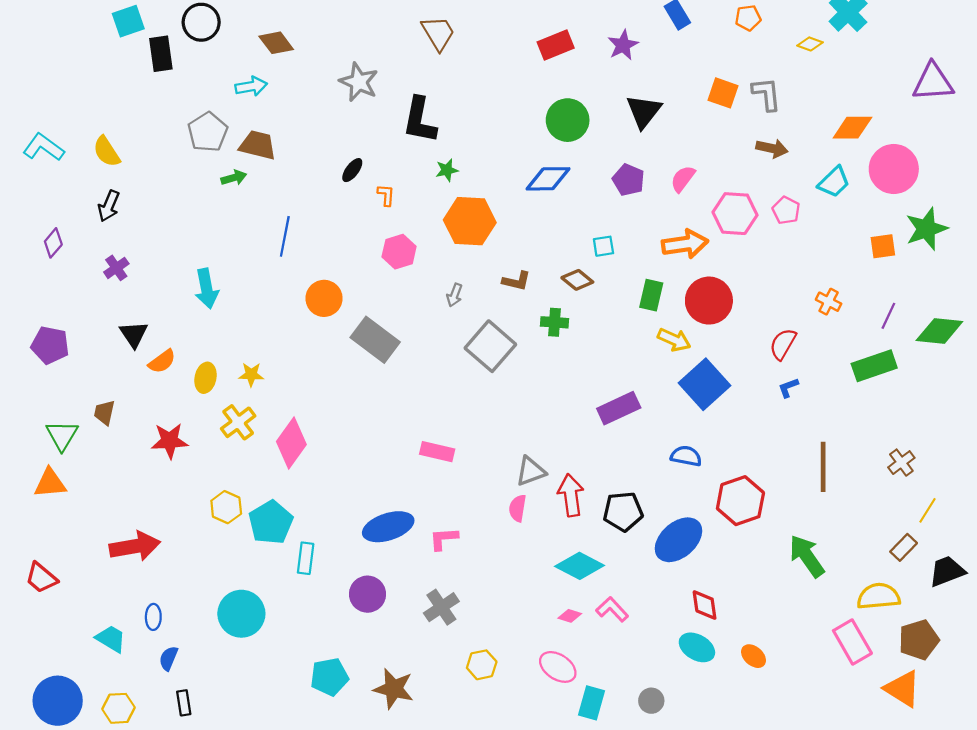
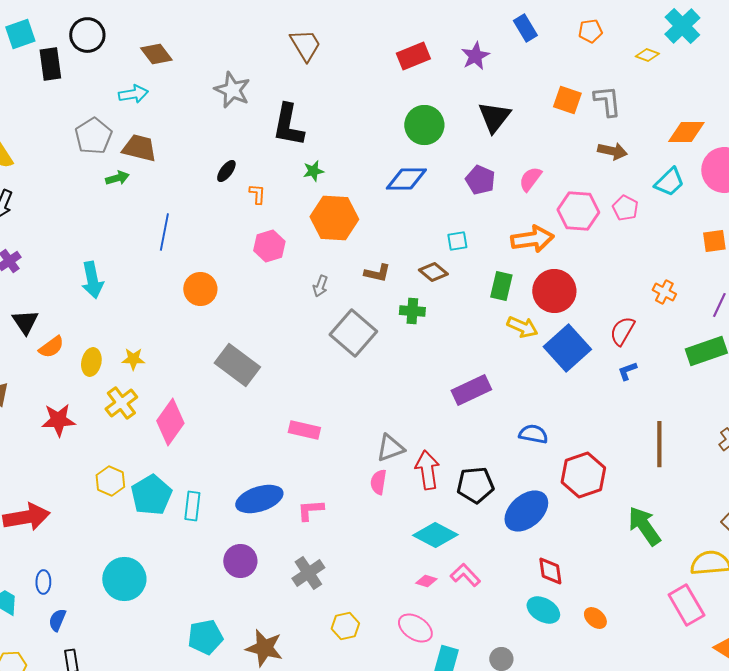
gray rectangle: (375, 340) -> (237, 365), moved
blue square: (705, 384) -> (567, 348), moved
cyan rectangle: (306, 558) -> (192, 506), moved

